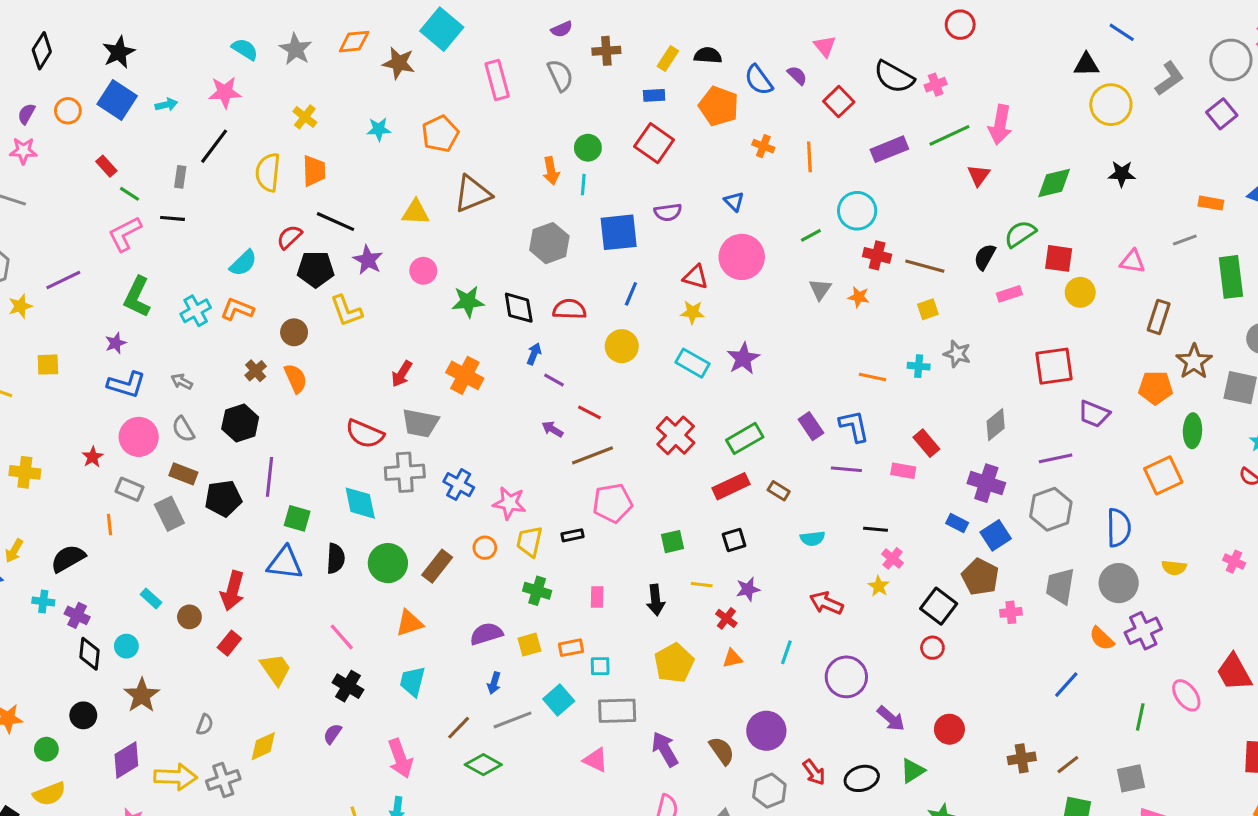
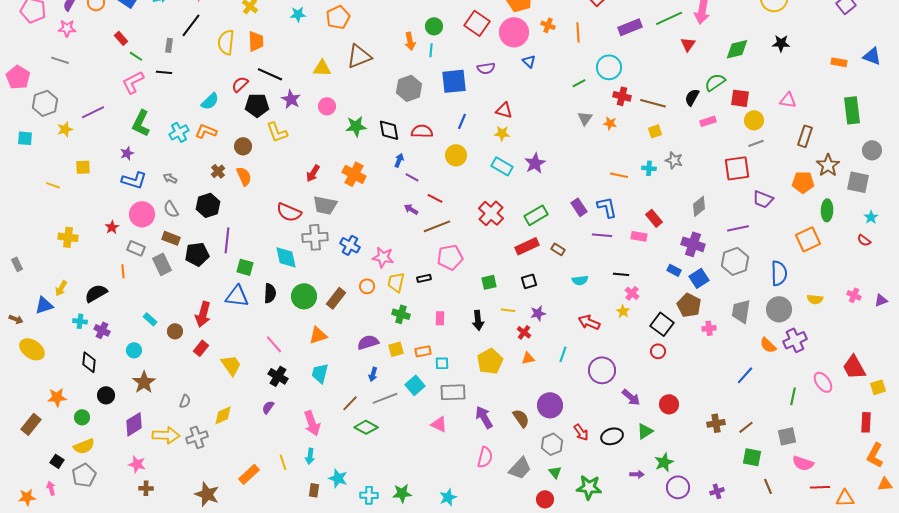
gray line: (1185, 240) -> (756, 143), moved
pink circle: (742, 257) -> (514, 32), moved
black diamond: (89, 654) -> (89, 362), moved

